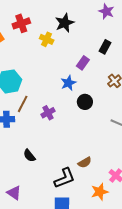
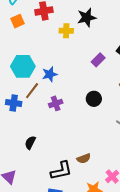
yellow cross: (47, 39) -> (66, 31), turned -32
blue star: (68, 83) -> (50, 74), moved
black semicircle: (29, 156) -> (30, 143), turned 56

